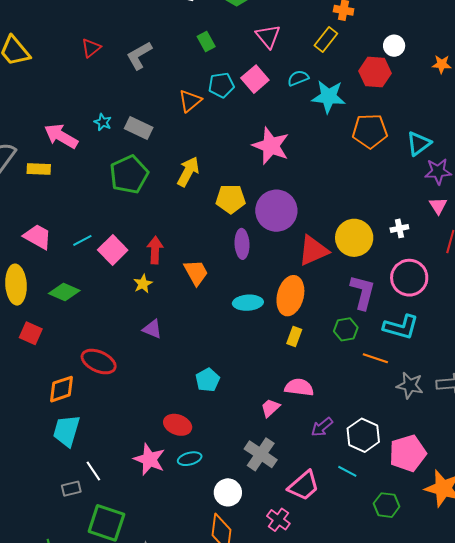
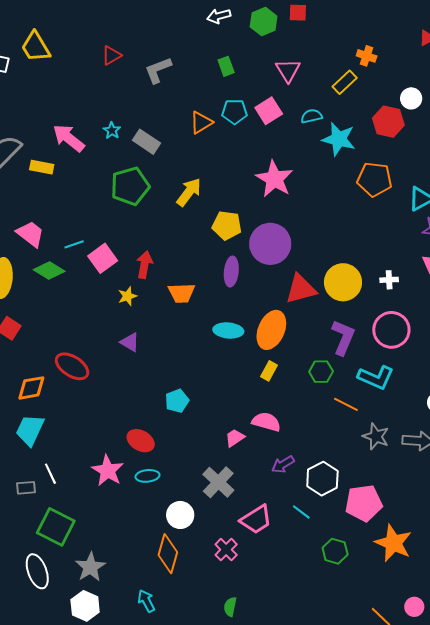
orange trapezoid: (196, 272) -> (182, 293), turned 108
green diamond: (64, 292) -> (49, 271), moved

